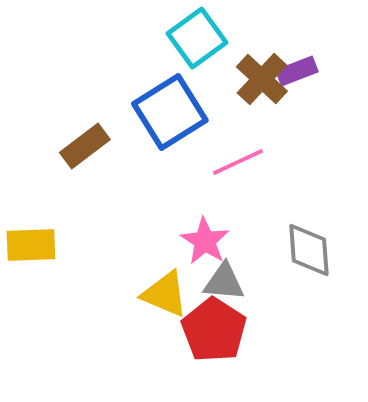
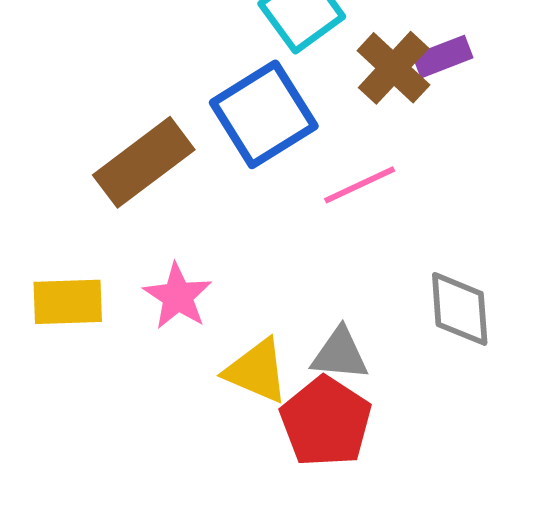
brown rectangle: (85, 146) -> (144, 162), size x1.4
pink star: (205, 241) -> (178, 296), moved

